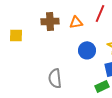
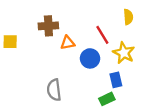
red line: (100, 13) -> (102, 35), moved, turned -54
orange triangle: (76, 22) -> (68, 43), moved

